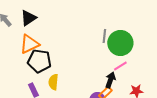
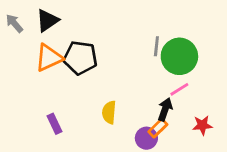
black pentagon: (39, 61) -> (80, 58), moved
yellow semicircle: (53, 82) -> (109, 112), moved

